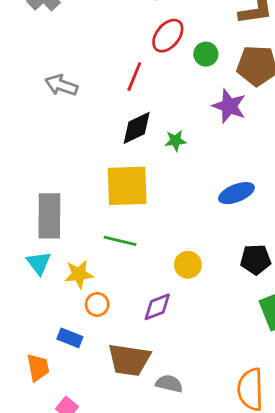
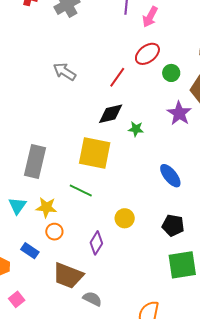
blue ellipse: (236, 193) -> (170, 176), turned 60
cyan triangle: (39, 263) -> (17, 206), moved
purple diamond: (157, 307) -> (96, 243), turned -50

